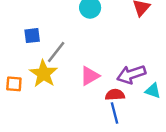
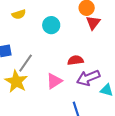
red semicircle: (115, 95) -> (76, 60), moved

